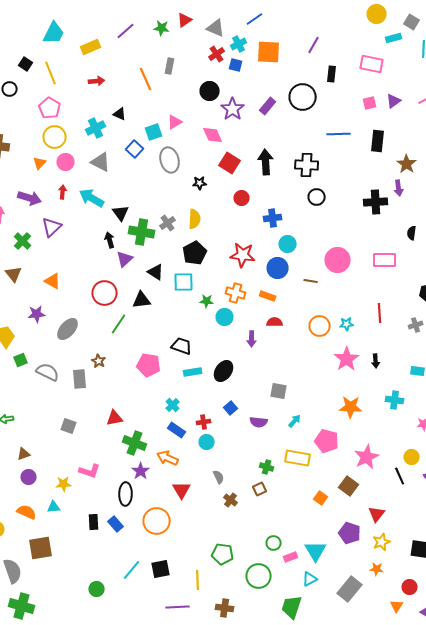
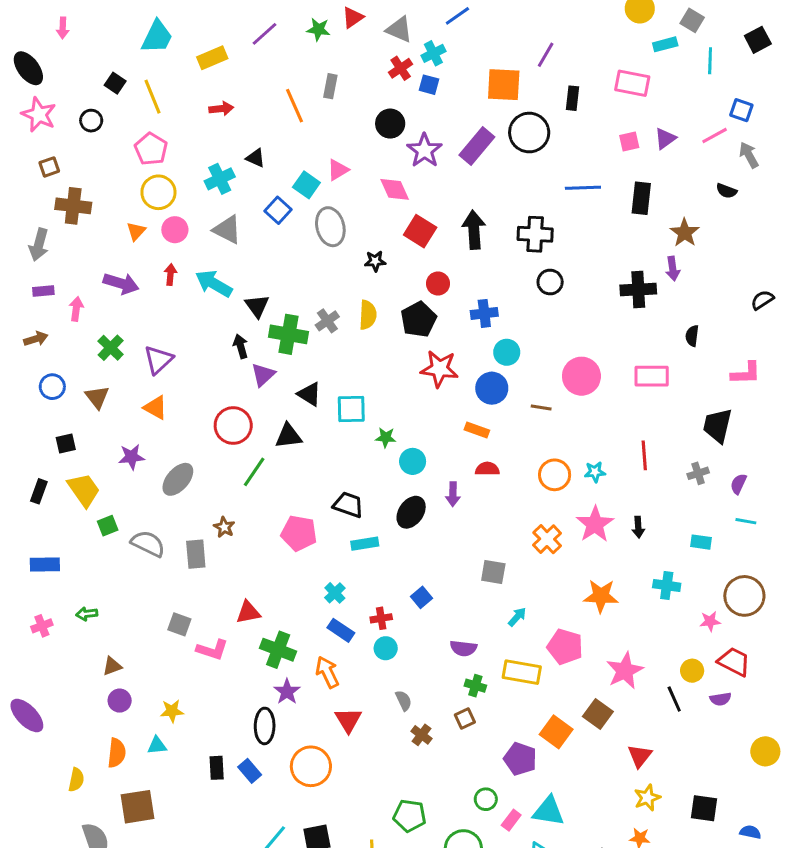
orange square: (269, 52) -> (504, 85), moved
purple rectangle: (268, 106) -> (477, 146), size x1.4
cyan square: (154, 132) -> (306, 185), turned -36
purple triangle: (52, 227) -> (158, 360), moved
black pentagon: (195, 253) -> (419, 319), moved
orange cross: (236, 293) -> (547, 539), moved, turned 30
black ellipse: (224, 371) -> (411, 512), moved
purple semicircle: (259, 422) -> (463, 648), moved
orange arrow: (168, 458) -> (327, 672), turned 40
pink L-shape: (90, 471) -> (212, 650), moved
orange square: (321, 498) -> (556, 732), size x1.5
orange semicircle: (27, 512) -> (117, 753), turned 72
purple pentagon: (350, 533) -> (520, 759), moved
cyan triangle: (316, 551) -> (549, 811), turned -50
pink rectangle: (291, 557) -> (511, 820), turned -32

